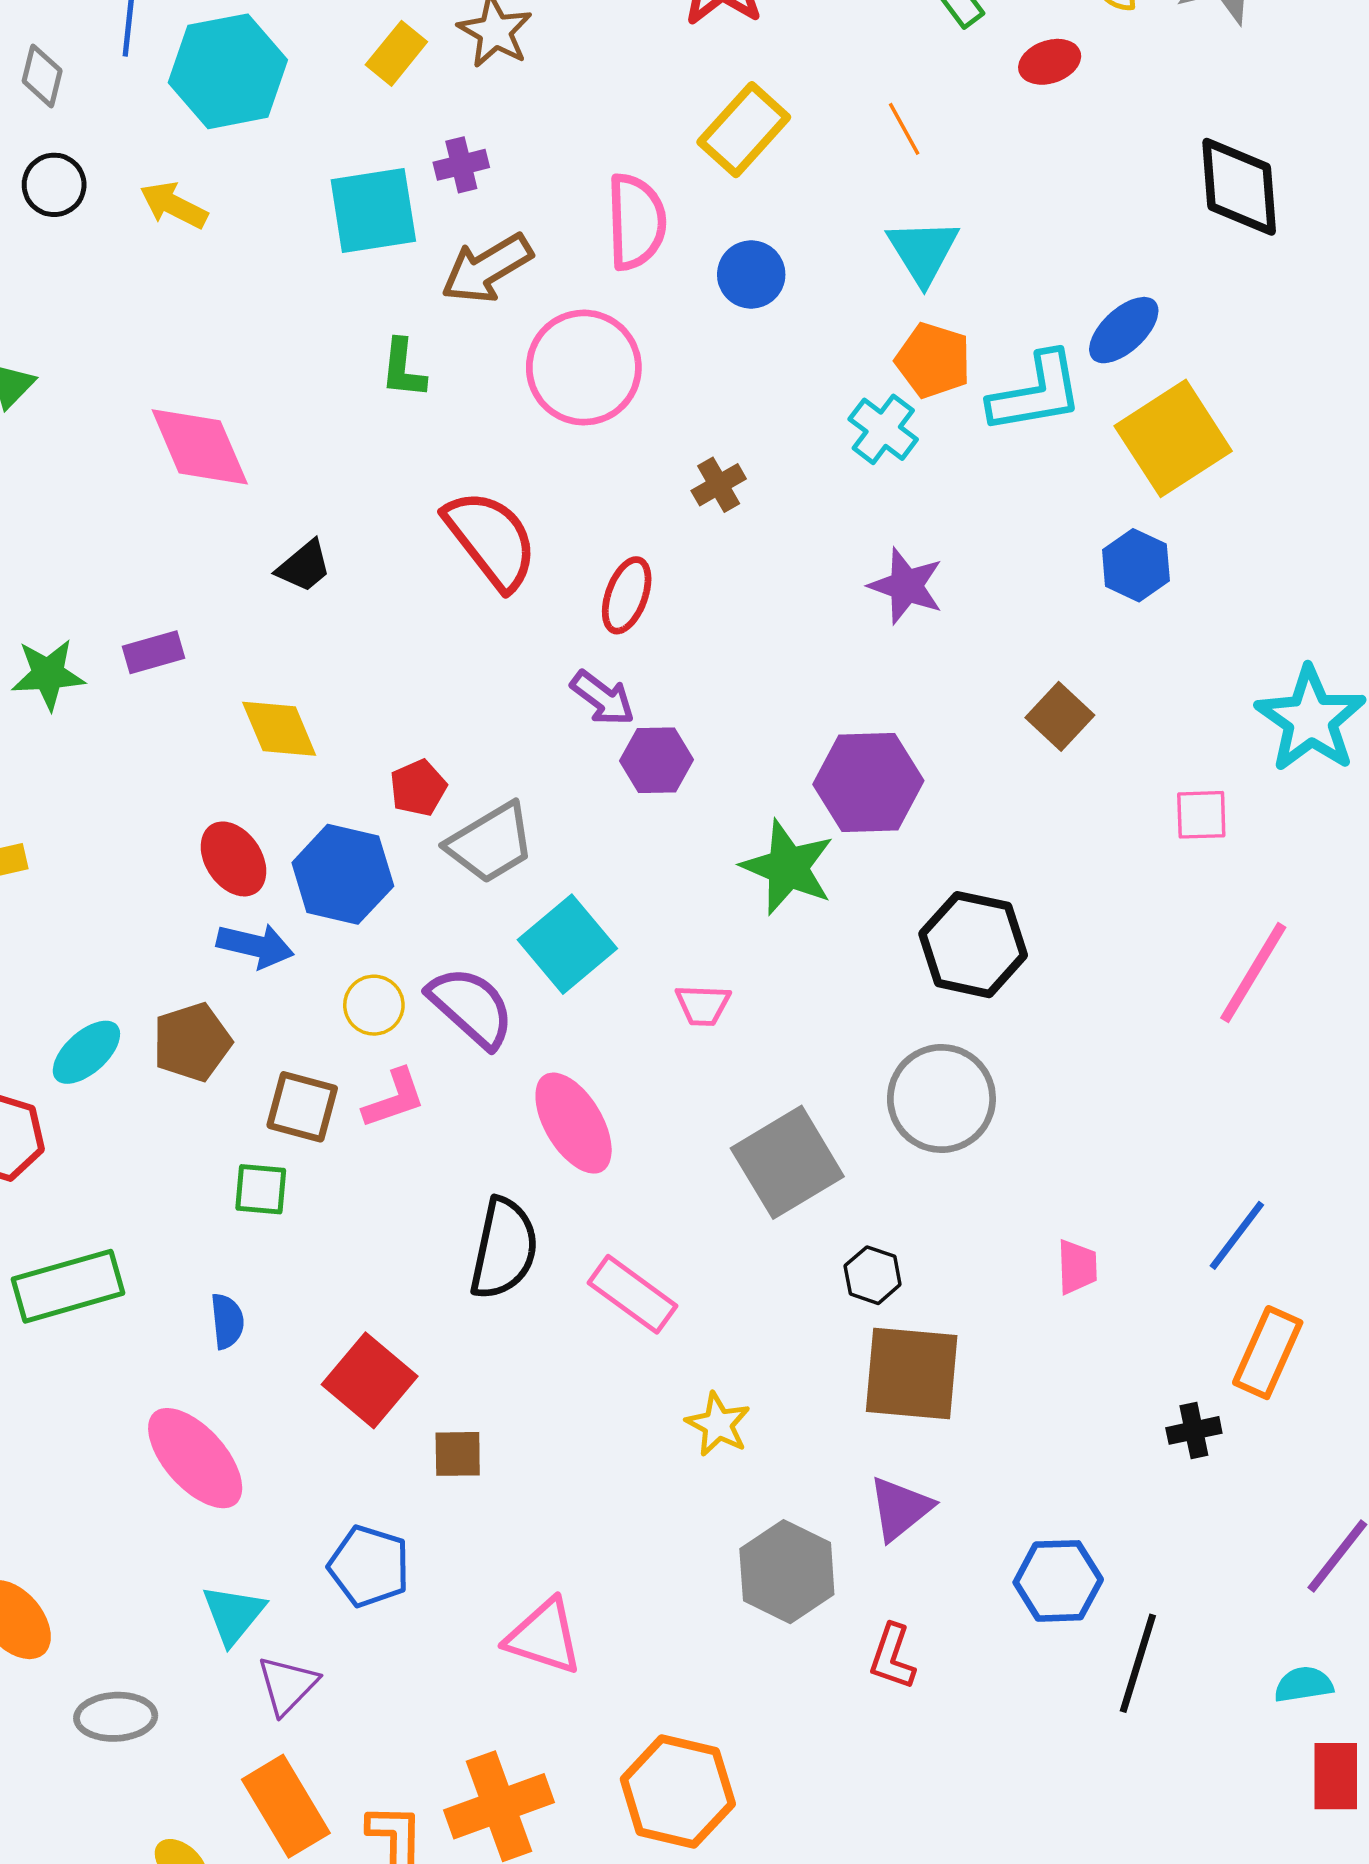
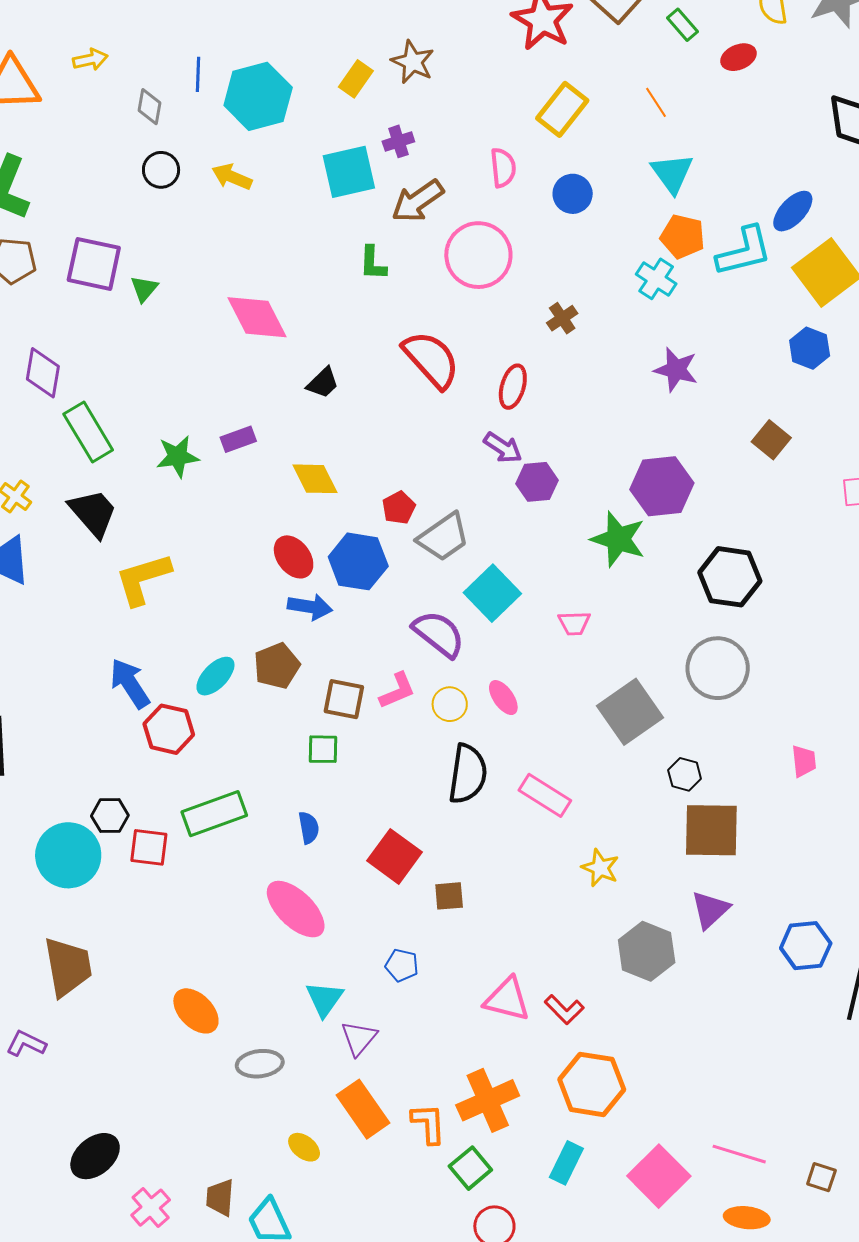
pink semicircle: (636, 222) -> (503, 168), size x0.7
yellow circle: (374, 1005) -> (450, 704), moved
pink ellipse: (574, 1123) -> (503, 698), size x0.6
blue pentagon: (369, 1566) -> (402, 965), size x0.7
red L-shape: (892, 1657) -> (564, 1009), moved, turned -60

